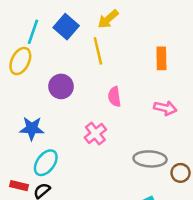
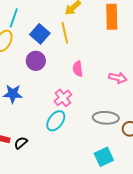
blue square: (66, 27) -> (40, 34), moved
orange rectangle: (161, 58) -> (112, 17), moved, size x1.4
cyan ellipse: (46, 163) -> (56, 121), moved

